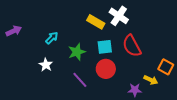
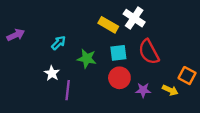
green star: (77, 52) -> (87, 59), turned 30
purple line: (80, 80) -> (68, 90), moved, turned 48
purple star: (135, 90) -> (143, 90), moved

